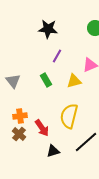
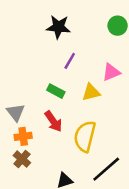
green rectangle: (46, 80) -> (56, 91), turned -32
gray triangle: (13, 81) -> (16, 112), moved
red arrow: (42, 128) -> (53, 121), moved

